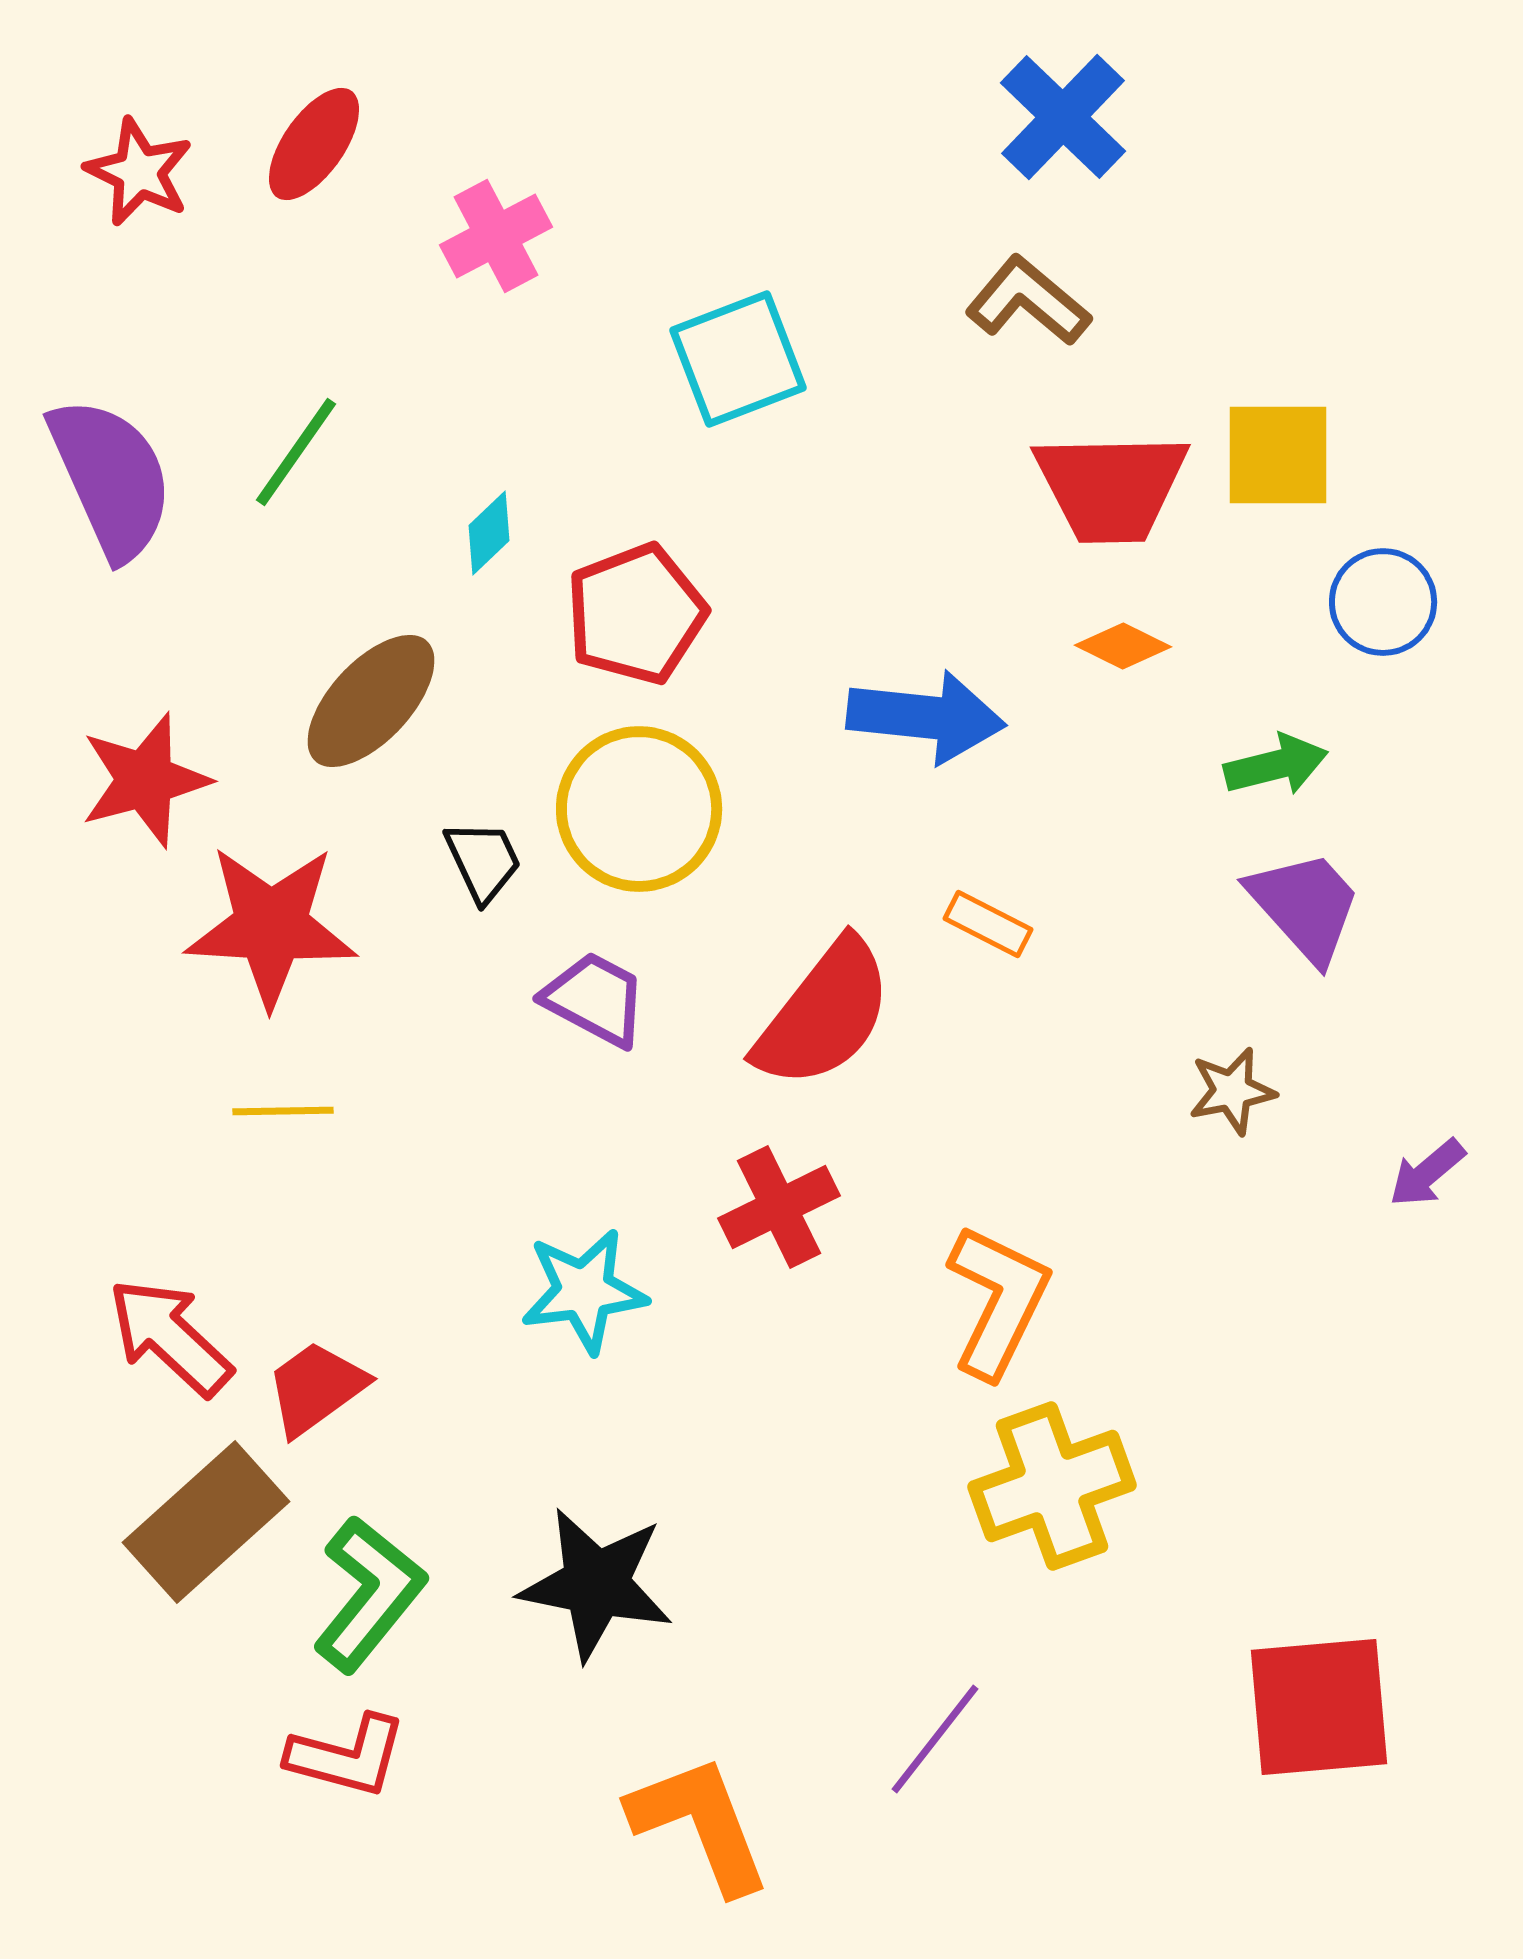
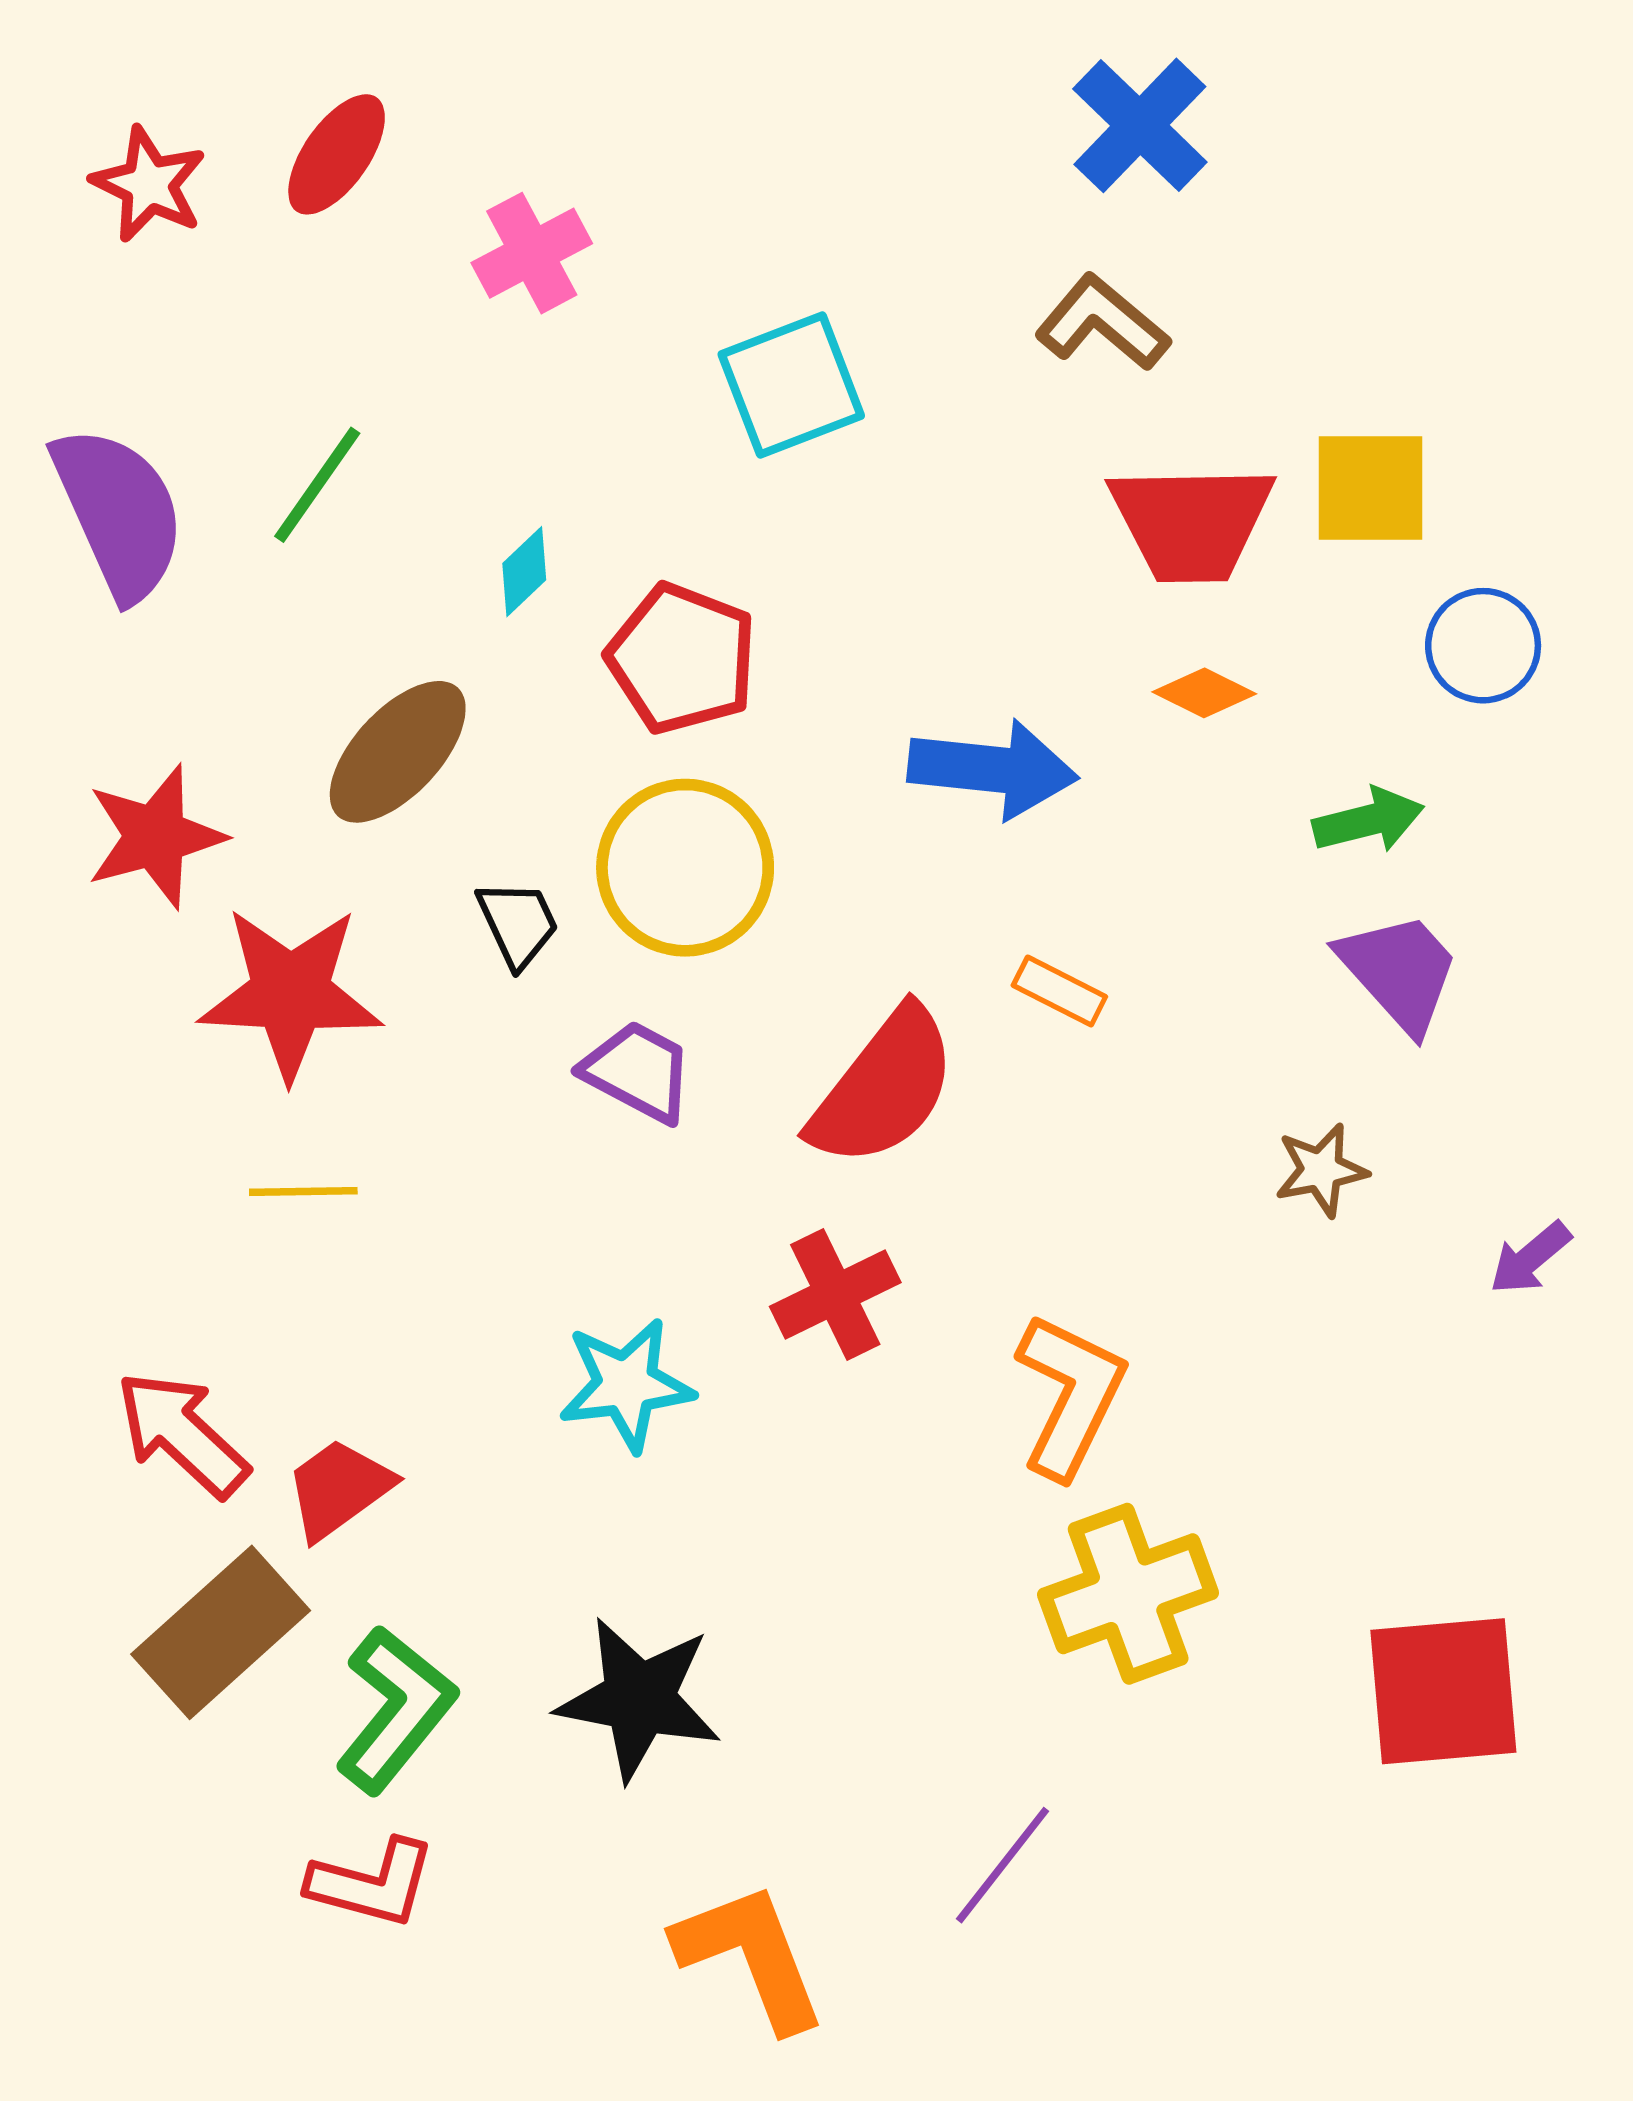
red pentagon: (636, 614) -> (682, 659), turned -30
red square: (1319, 1707) -> (1443, 1691), moved

